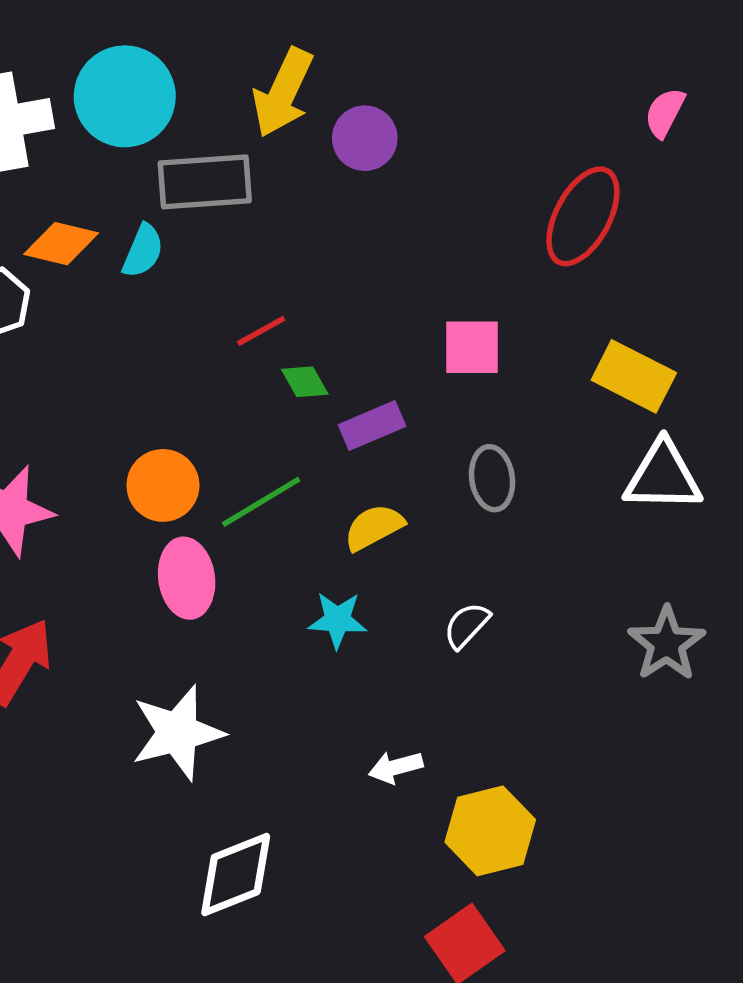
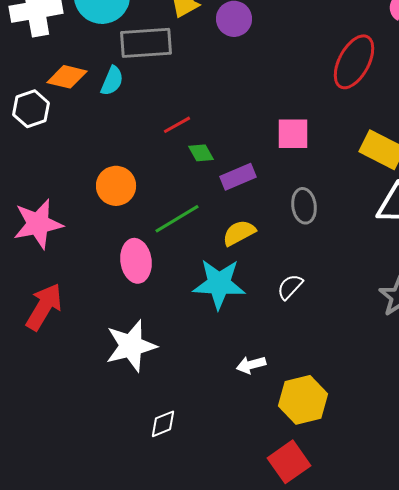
orange circle: (163, 485) -> (116, 186), moved
cyan star: (337, 620) -> (219, 284), size x1.6
white diamond: (236, 875) -> (163, 424), size x0.6

